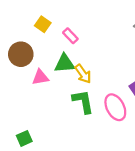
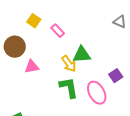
green triangle: (65, 63) -> (82, 55), moved

